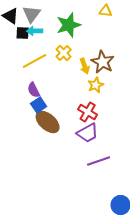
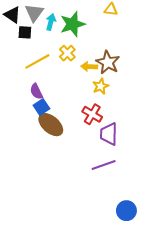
cyan arrow: (35, 31) -> (51, 22), moved, turned 105
yellow arrow: (85, 66) -> (89, 67), turned 112
purple trapezoid: (88, 133) -> (109, 134), moved, turned 120

